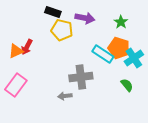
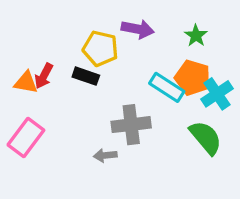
black rectangle: (53, 12) -> (86, 76), moved
orange triangle: (16, 51) -> (26, 82), turned 35
green semicircle: (127, 85) -> (206, 138), size x1.6

